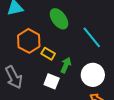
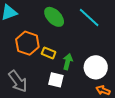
cyan line: (92, 37) -> (89, 17), moved

